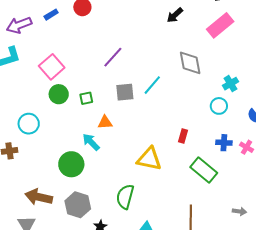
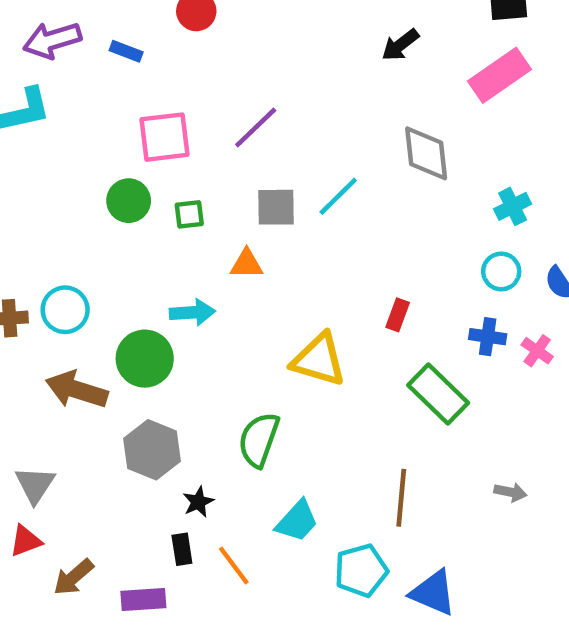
blue rectangle: (51, 15) -> (126, 51), moved, turned 48
pink square: (52, 67) -> (165, 137), moved, turned 30
cyan circle: (219, 106) -> (501, 271), moved
orange triangle: (105, 122) -> (247, 264), moved
cyan circle: (29, 124) -> (65, 310), moved
cyan arrow: (91, 142) -> (192, 312), turned 126
brown arrow: (39, 197) -> (77, 390), moved

